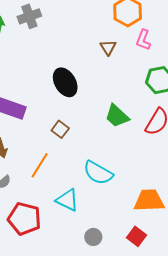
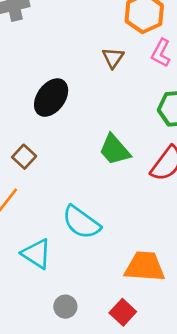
black ellipse: (65, 82) -> (51, 98), turned 60
brown square: (60, 129) -> (24, 157), moved

